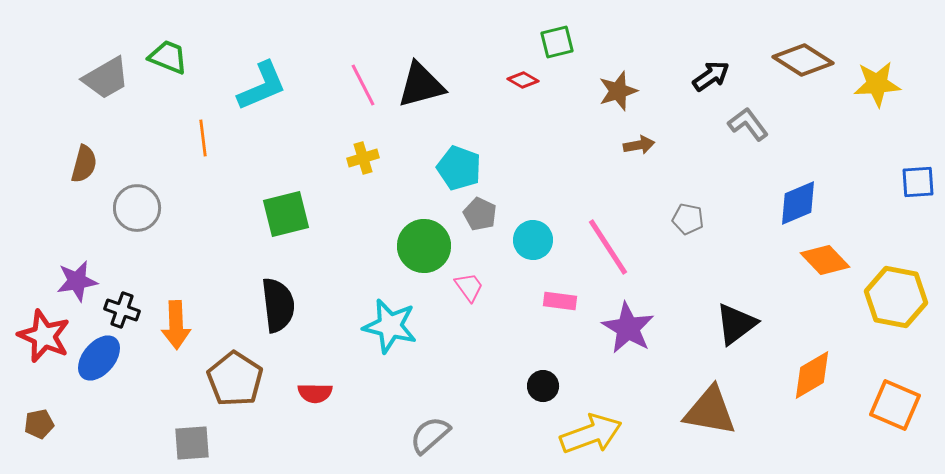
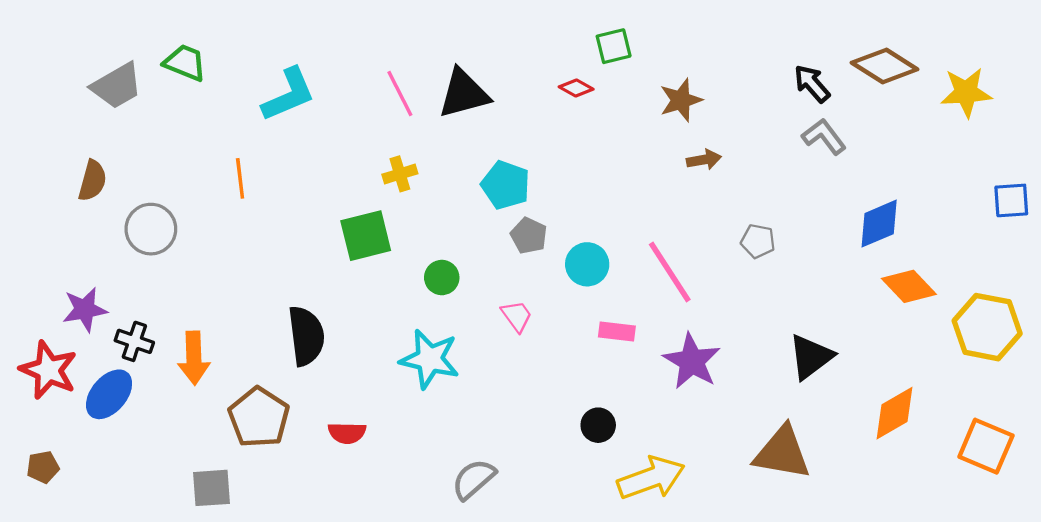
black arrow: (711, 76) -> (812, 84), moved, turned -96
orange line: (203, 138) -> (240, 178), moved
green square: (286, 214) -> (366, 236), moved
green circle: (424, 246) -> (442, 278), moved, size x0.6

